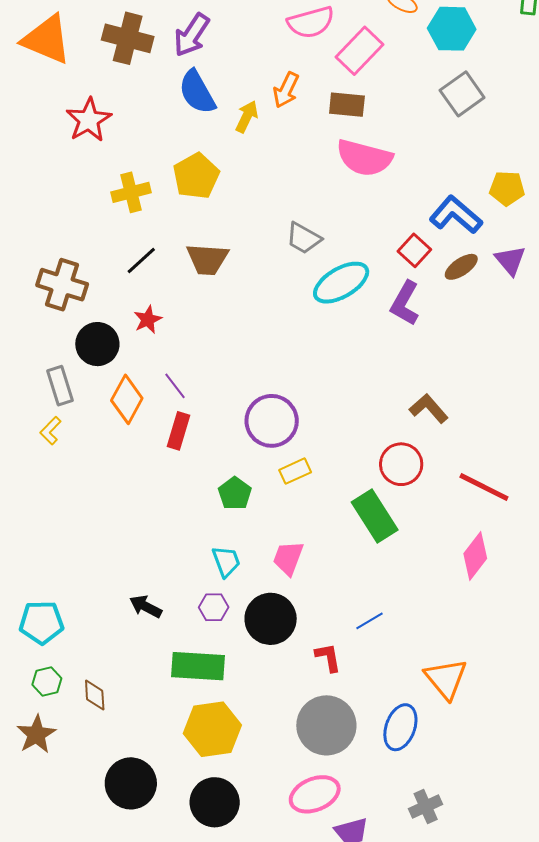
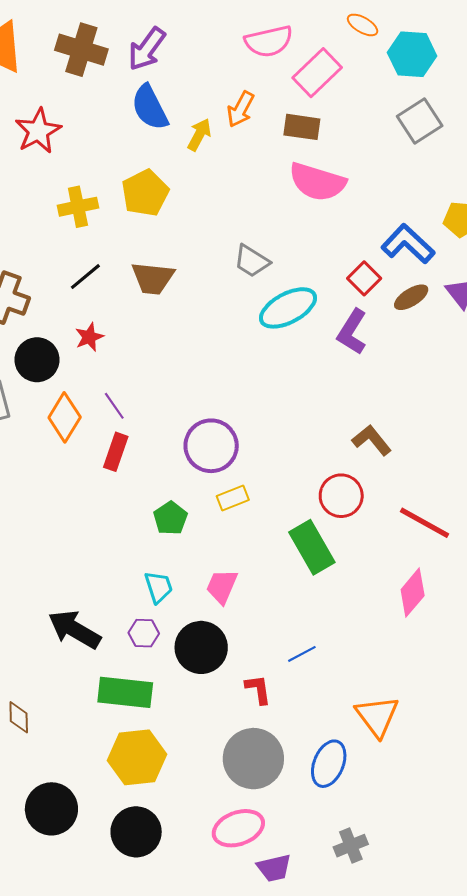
black arrow: (146, 607) -> (74, 629), size x1.6

